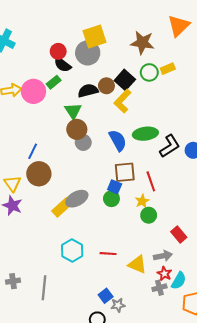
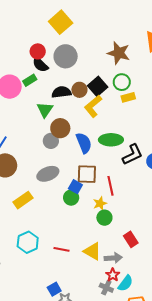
yellow square: (95, 36) -> (61, 22), moved, turned -30
yellow rectangle: (168, 69) -> (128, 97), moved
brown circle: (77, 129) -> (60, 128), moved
gray ellipse: (77, 199) -> (48, 174), moved
yellow triangle: (137, 264) -> (92, 251), moved
gray cross: (159, 288) -> (106, 288), turned 32

